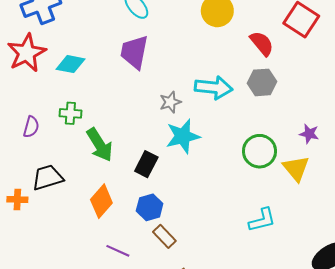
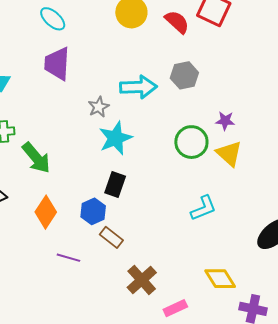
red semicircle: (262, 43) -> (177, 22), moved
purple star: (309, 134) -> (225, 121), moved
black rectangle: (146, 164) -> (115, 185), moved

